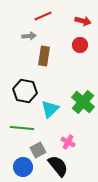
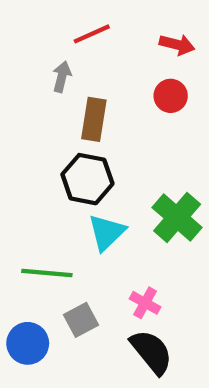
gray arrow: (29, 36) -> (62, 77), turned -72
black hexagon: (25, 91) -> (87, 179), moved
black semicircle: (58, 166) -> (151, 352), moved
blue circle: (23, 167) -> (28, 343), moved

